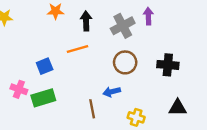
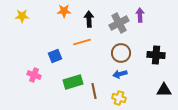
blue arrow: (112, 92) -> (120, 74), moved
green rectangle: (43, 98) -> (73, 82), moved
yellow cross: (136, 117) -> (119, 98), moved

